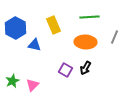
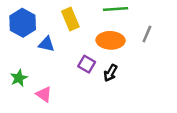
purple square: (65, 70) -> (87, 64), moved
green star: (12, 81) -> (19, 78), moved
pink triangle: (32, 85) -> (44, 94), turned -40

